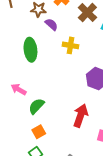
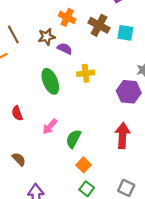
yellow cross: (71, 45) -> (86, 73), moved
pink arrow: (19, 89) -> (50, 127), turned -63

